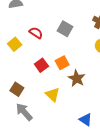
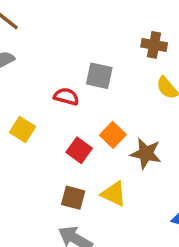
red semicircle: (36, 33) -> (66, 97), moved
brown square: (17, 89) -> (73, 198), moved

